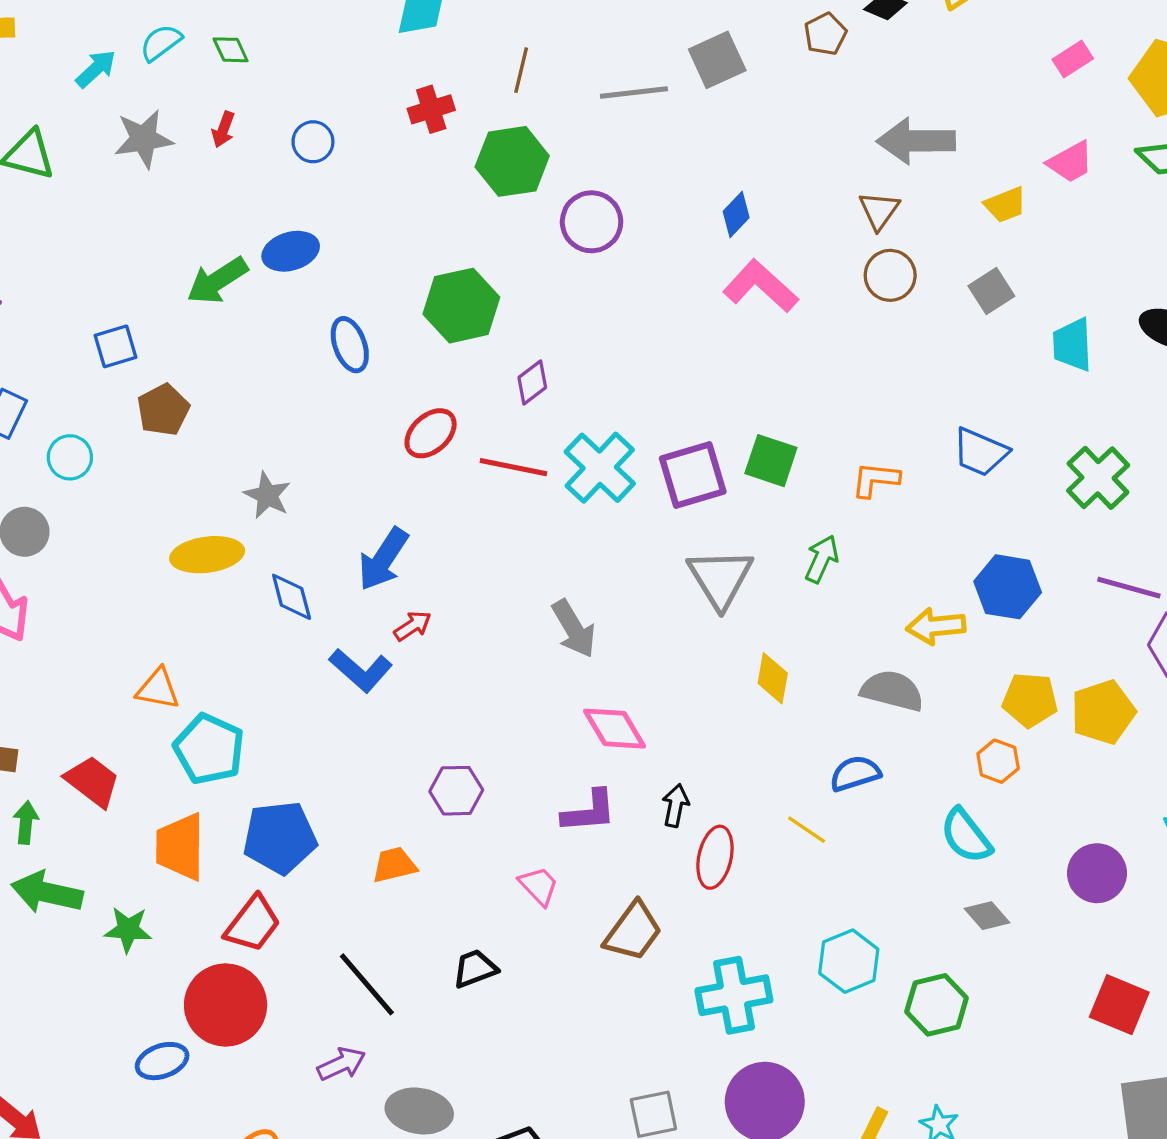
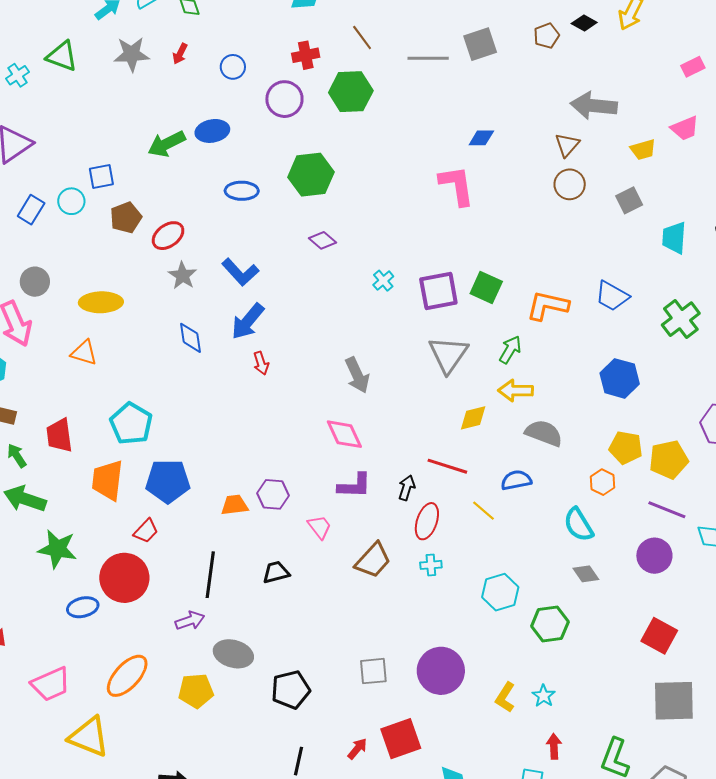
brown line: (521, 70) -> (362, 38), turned -56
blue diamond: (736, 214) -> (481, 138), turned 40
purple circle: (592, 222) -> (284, 99), moved
pink L-shape: (761, 286) -> (457, 185), moved, turned 33
blue ellipse: (350, 345) -> (242, 191), turned -76
purple diamond: (532, 383) -> (323, 240), moved, turned 72
red ellipse: (431, 433) -> (168, 236), moved
cyan circle: (70, 457) -> (71, 201), moved
red line: (513, 467) -> (447, 466), moved
cyan cross: (600, 468) -> (383, 281), size x0.5
orange L-shape: (875, 480) -> (547, 306), size x1.4
yellow ellipse: (207, 555) -> (101, 302), moved
purple line: (1129, 588) -> (667, 510), moved
red arrow: (413, 626) -> (261, 363), turned 100
yellow arrow: (936, 626) -> (516, 391), moved
blue L-shape: (361, 670) -> (240, 272), moved
yellow diamond: (773, 678) -> (473, 418), turned 60
orange triangle: (158, 689) -> (84, 353), moved
pink diamond: (615, 729) -> (344, 434), moved
red trapezoid: (93, 781) -> (59, 435), turned -141
purple hexagon: (456, 791) -> (273, 494), moved
green arrow: (26, 823) -> (17, 456), turned -45
red trapezoid: (253, 924) -> (146, 531), size x0.7
green star: (128, 930) -> (57, 549), moved, size x1.4
black line: (367, 984) -> (210, 575), turned 42
cyan cross: (734, 995) -> (431, 565), moved, size x0.5

